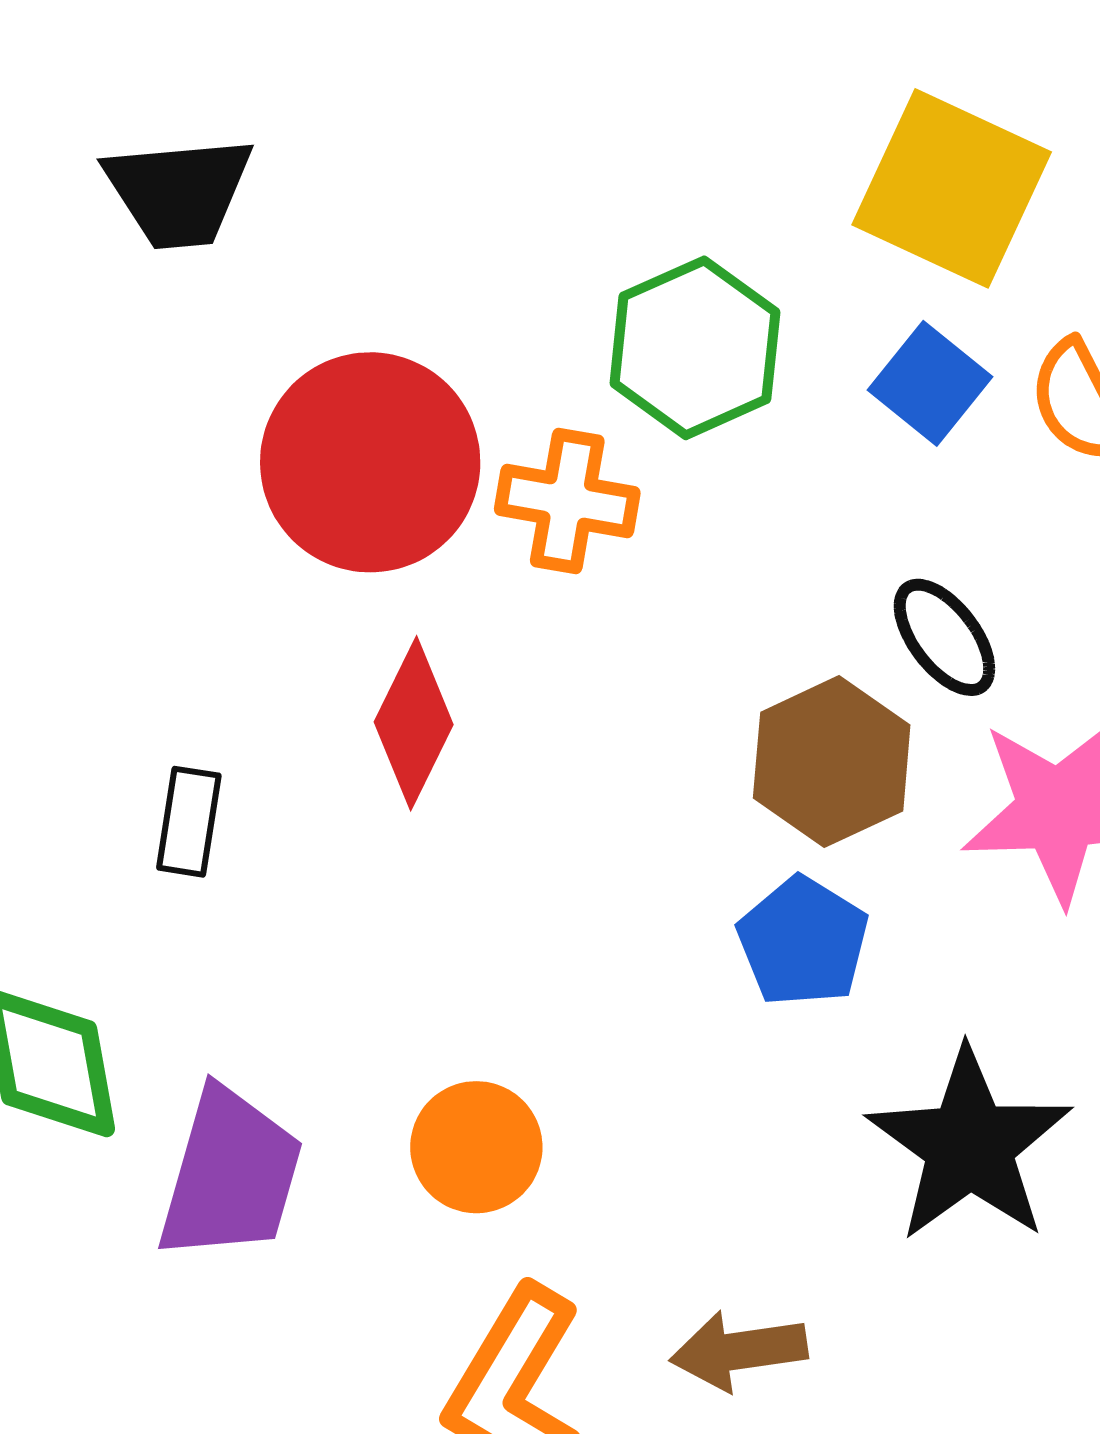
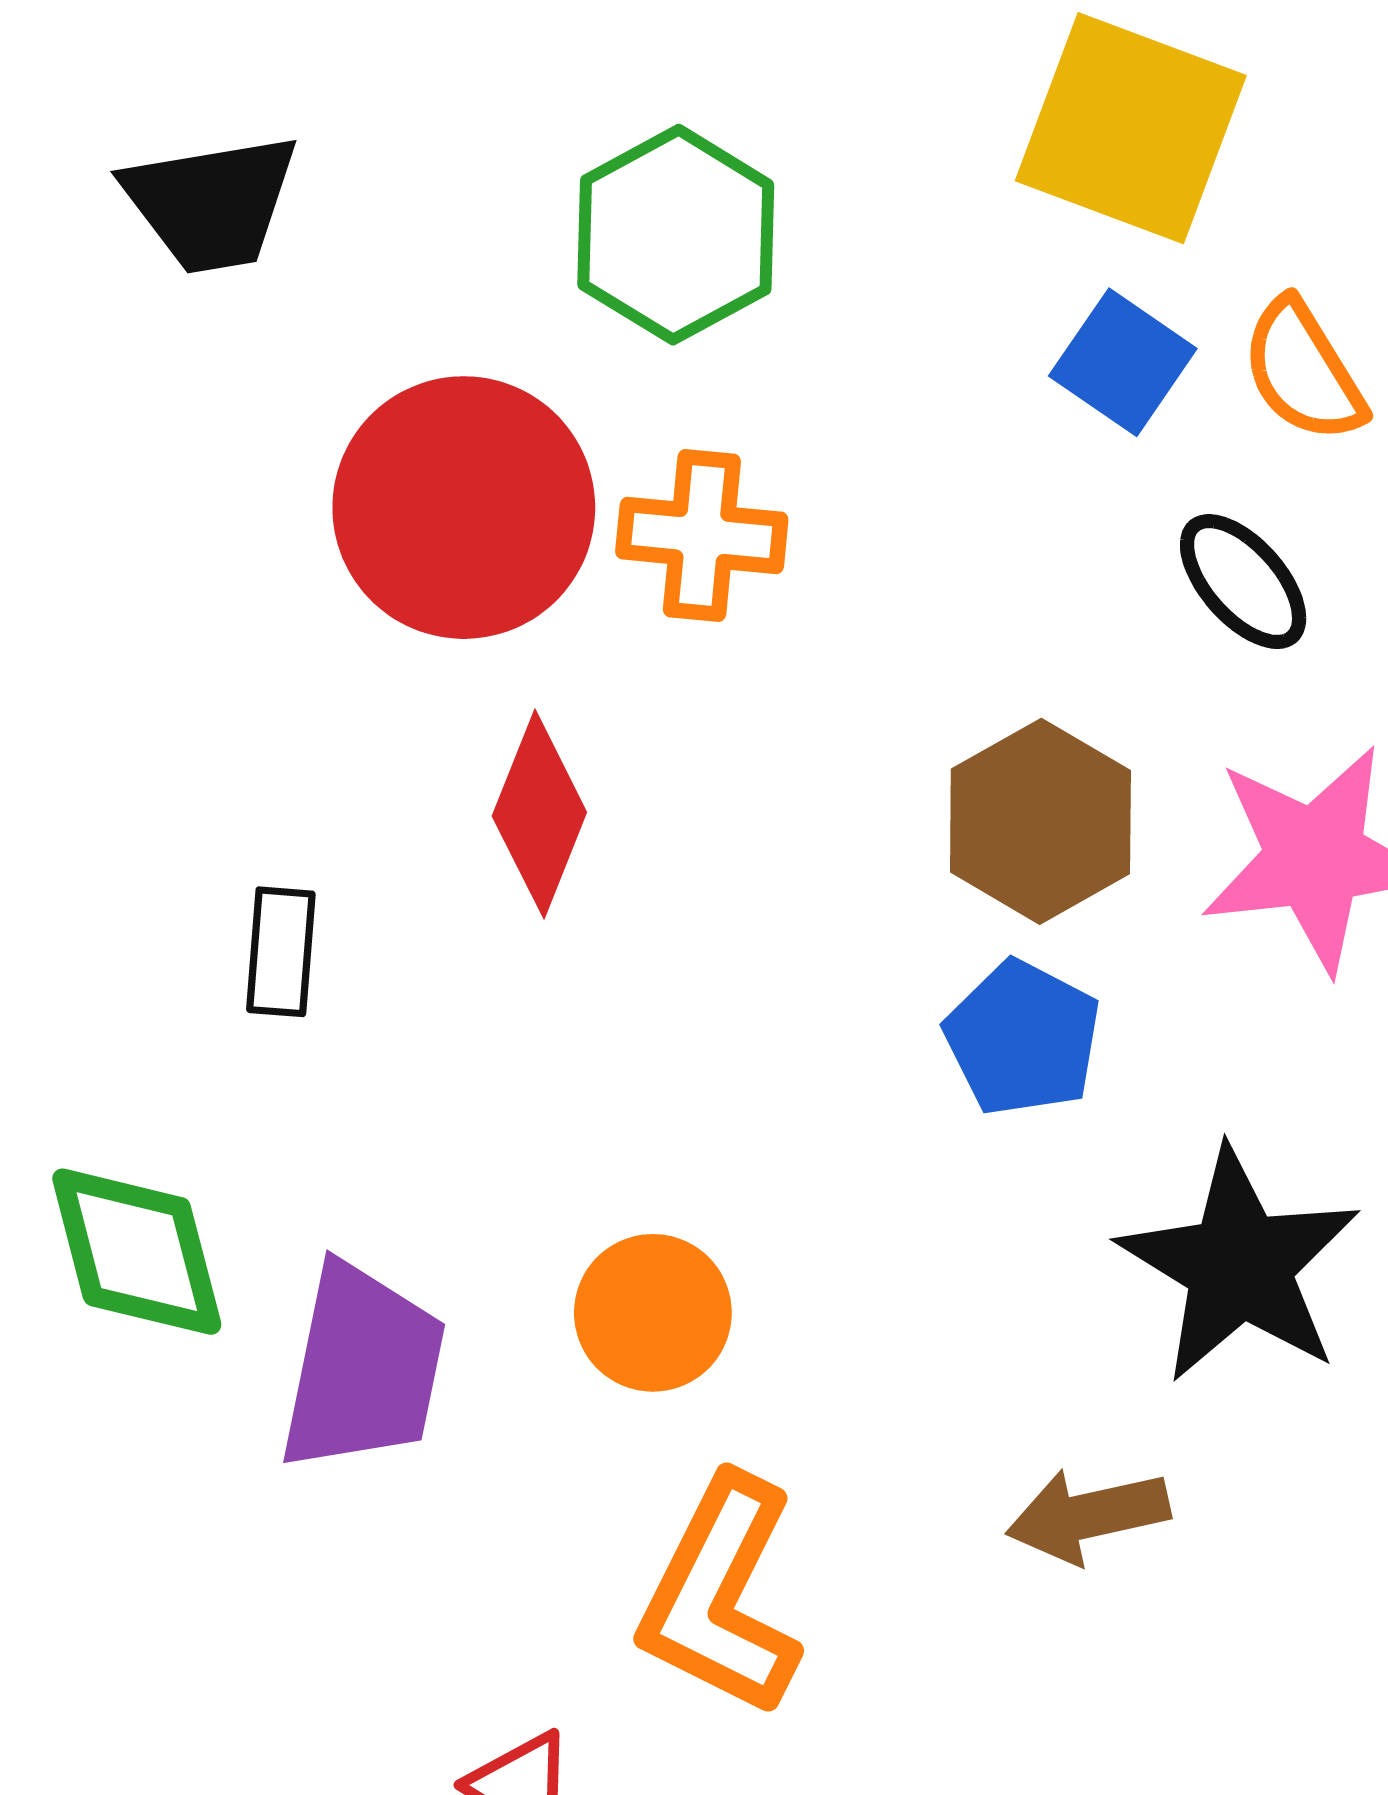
green hexagon: (695, 348) -> (676, 235), moved
black ellipse: (944, 637) -> (1243, 582), moved
brown arrow: (739, 1351) -> (1088, 1516), moved

